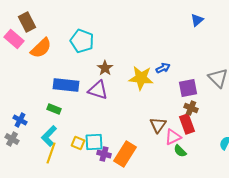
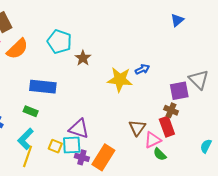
brown star: (105, 68) -> (83, 58), moved
purple square: (188, 88) -> (179, 91), moved
purple triangle: (98, 90) -> (79, 129), moved

